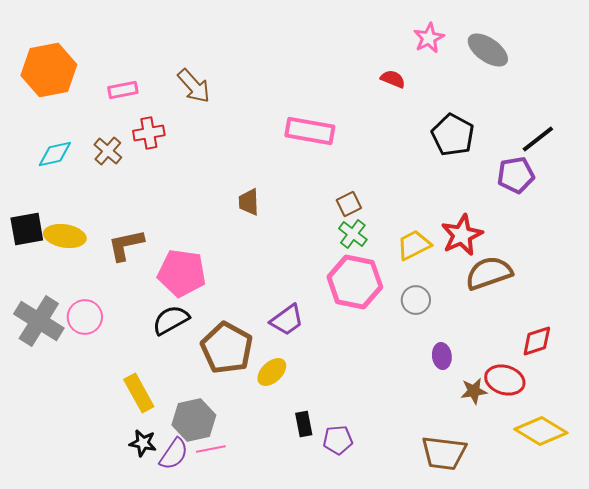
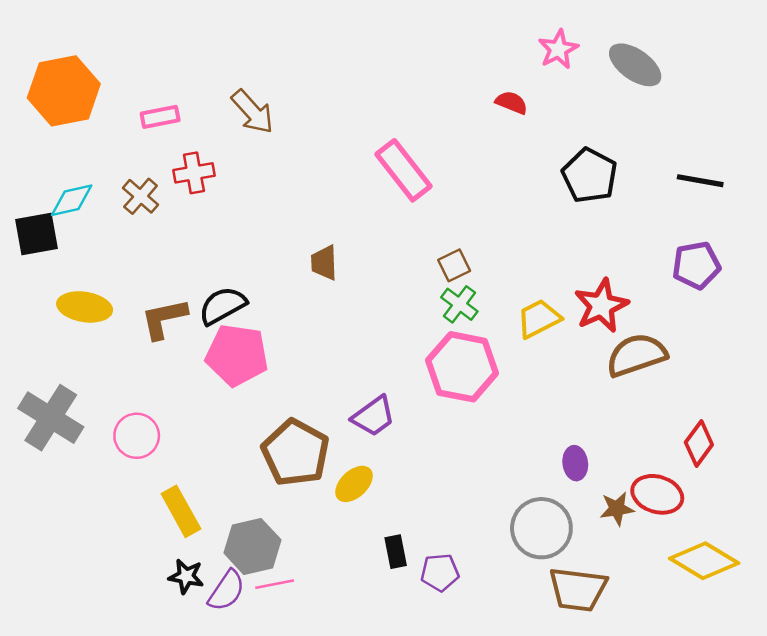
pink rectangle: (310, 131) -> (403, 170), turned 42
black line: (538, 139) -> (700, 181), turned 48
purple pentagon: (516, 175) -> (696, 265), moved
black square: (27, 229) -> (36, 234), moved
gray circle: (416, 300) -> (541, 528), moved, size x1.6
pink circle: (85, 317) -> (137, 436), moved
black semicircle: (171, 320) -> (223, 306), moved
red diamond: (537, 341) -> (699, 444), turned -36

